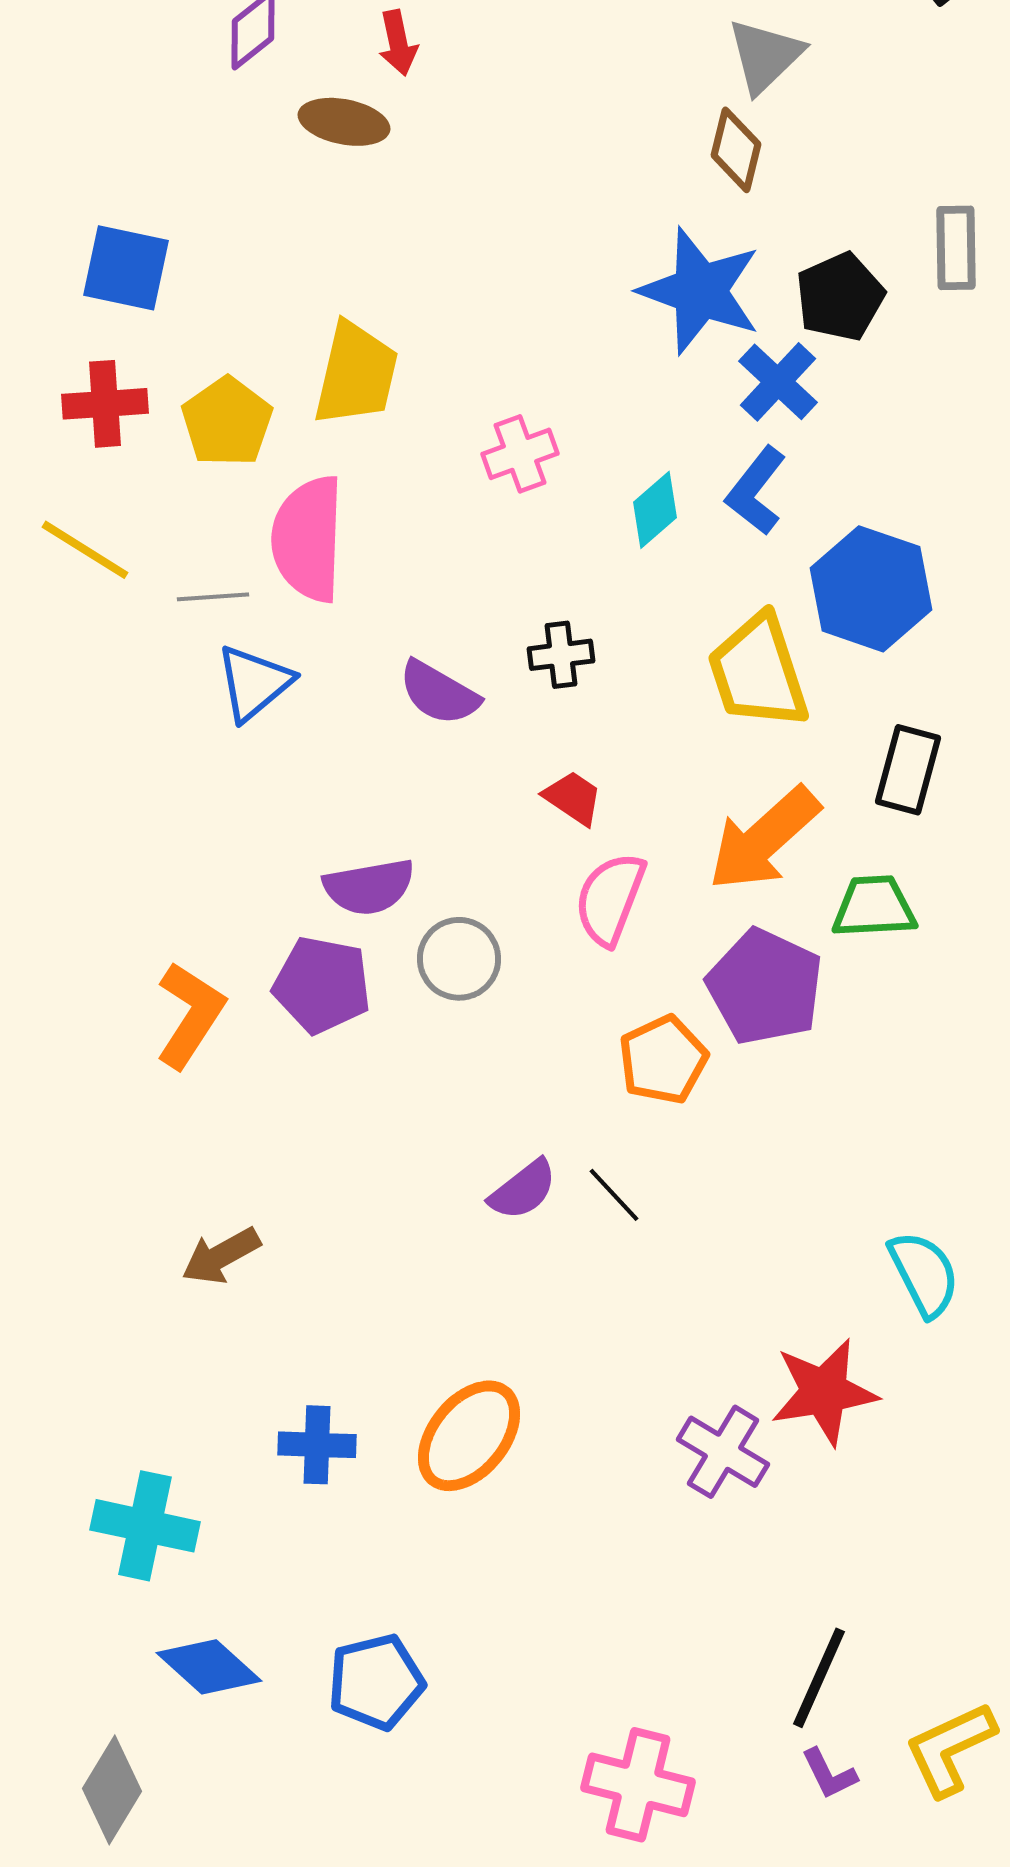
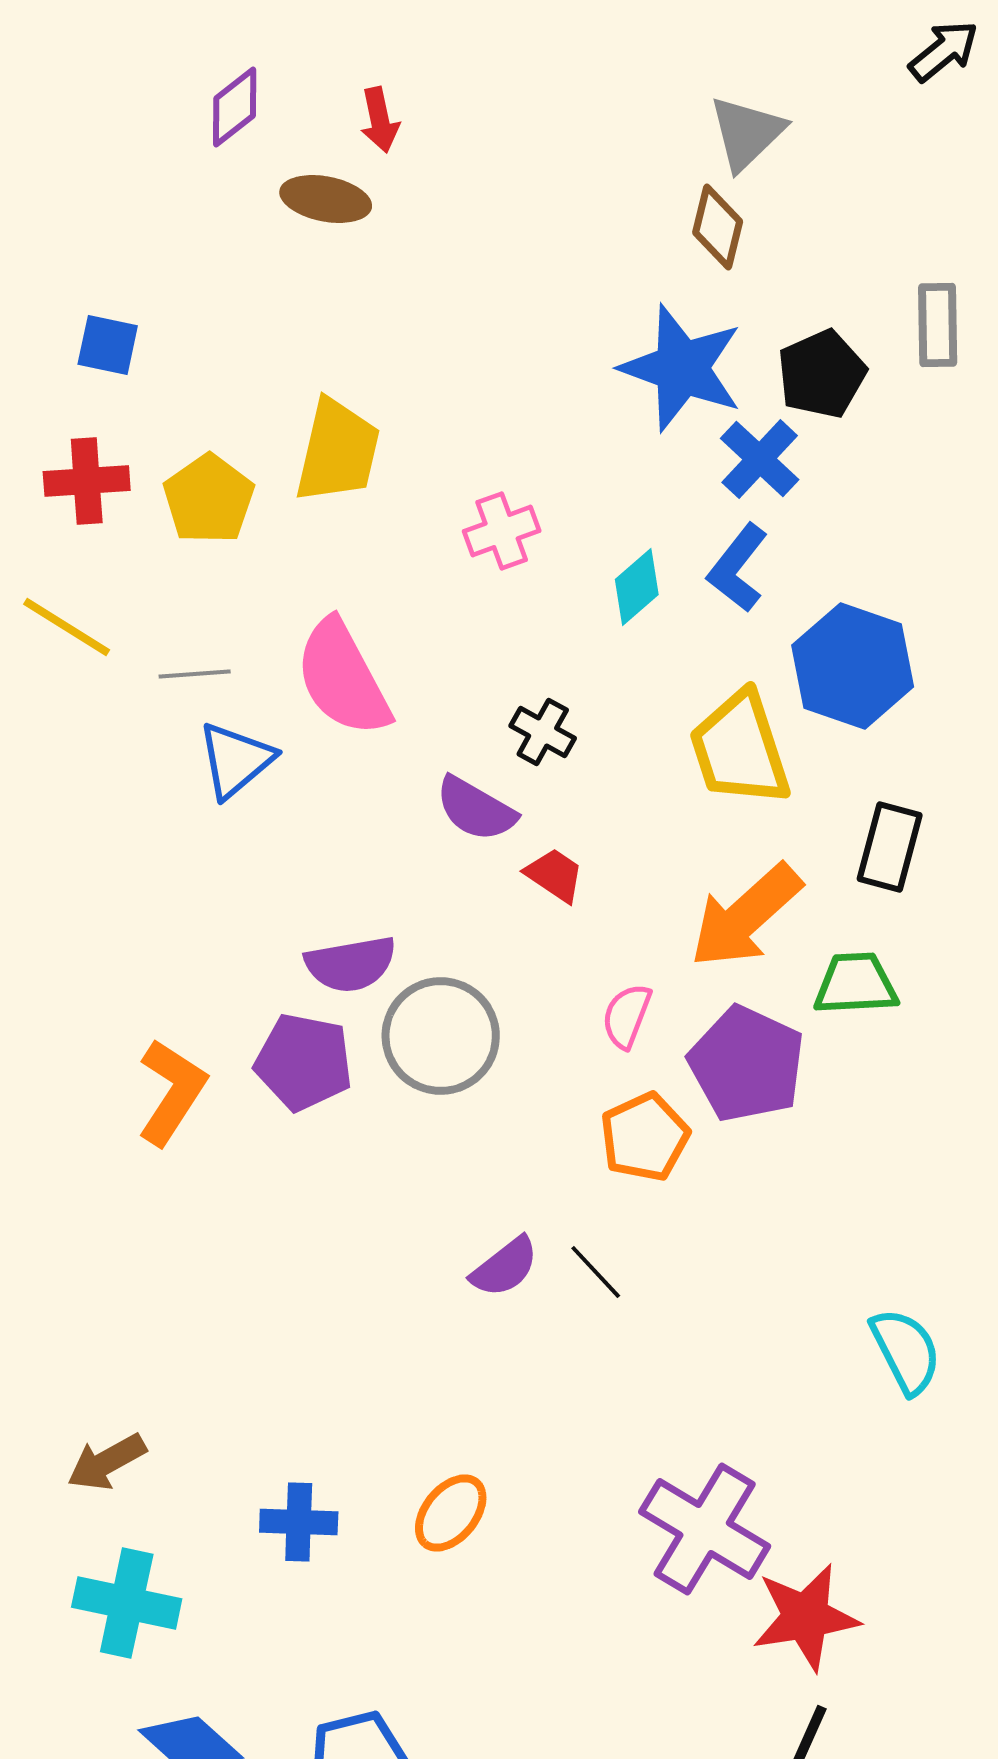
blue square: (126, 268) -> (108, 345), size x0.7
pink semicircle: (308, 539) -> (343, 678), moved, turned -30
black cross: (561, 655) -> (543, 732), turned 36
purple semicircle: (439, 693) -> (476, 809), moved
pink semicircle: (610, 899) -> (627, 1016), moved, size x0.7
gray circle: (459, 959) -> (441, 1036), size x1.4
brown arrow: (221, 1256) -> (107, 1462), moved
red star: (824, 1392) -> (806, 1617), moved
orange ellipse: (469, 1436) -> (451, 1513), size x0.7
purple cross: (723, 1452) -> (705, 1529), size x1.4

